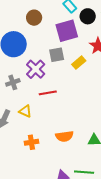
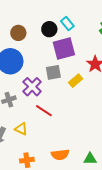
black circle: (88, 16) -> (49, 29), moved
brown circle: (34, 18) -> (18, 33), moved
red line: (48, 93) -> (44, 111), turned 42

